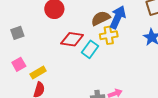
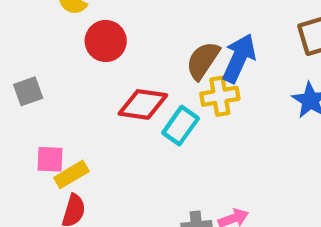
brown semicircle: (101, 18) -> (203, 61), turned -30
pink square: (19, 64) -> (50, 159), moved, turned 32

